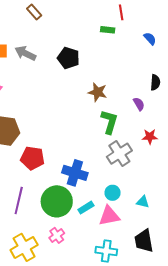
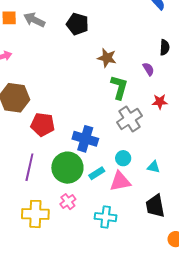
yellow cross: (24, 247) -> (35, 214), turned 32
cyan cross: (106, 251) -> (106, 217), moved

